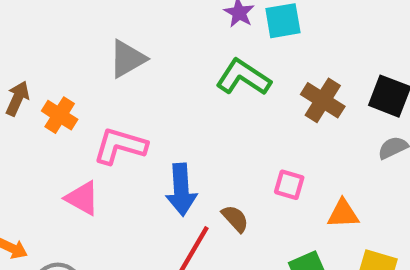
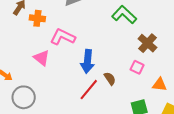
brown cross: (323, 100) -> (147, 43), moved
orange cross: (60, 115) -> (37, 18), turned -35

